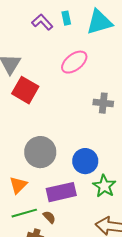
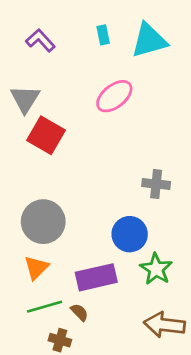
purple L-shape: (42, 22) -> (40, 40), moved
gray cross: (103, 103) -> (156, 184), moved
gray circle: (40, 152) -> (43, 222), moved

